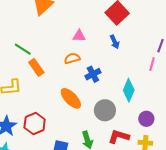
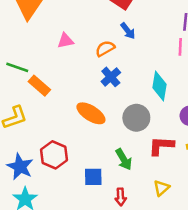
pink triangle: (79, 36) -> (66, 41), moved
orange semicircle: (72, 58) -> (105, 48), moved

